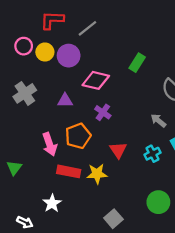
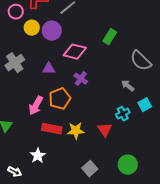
pink circle: (24, 46) -> (16, 12), moved
pink arrow: (50, 144) -> (36, 106), turned 48
red triangle: (118, 150) -> (105, 130), moved
green circle: (158, 202) -> (128, 165), moved

